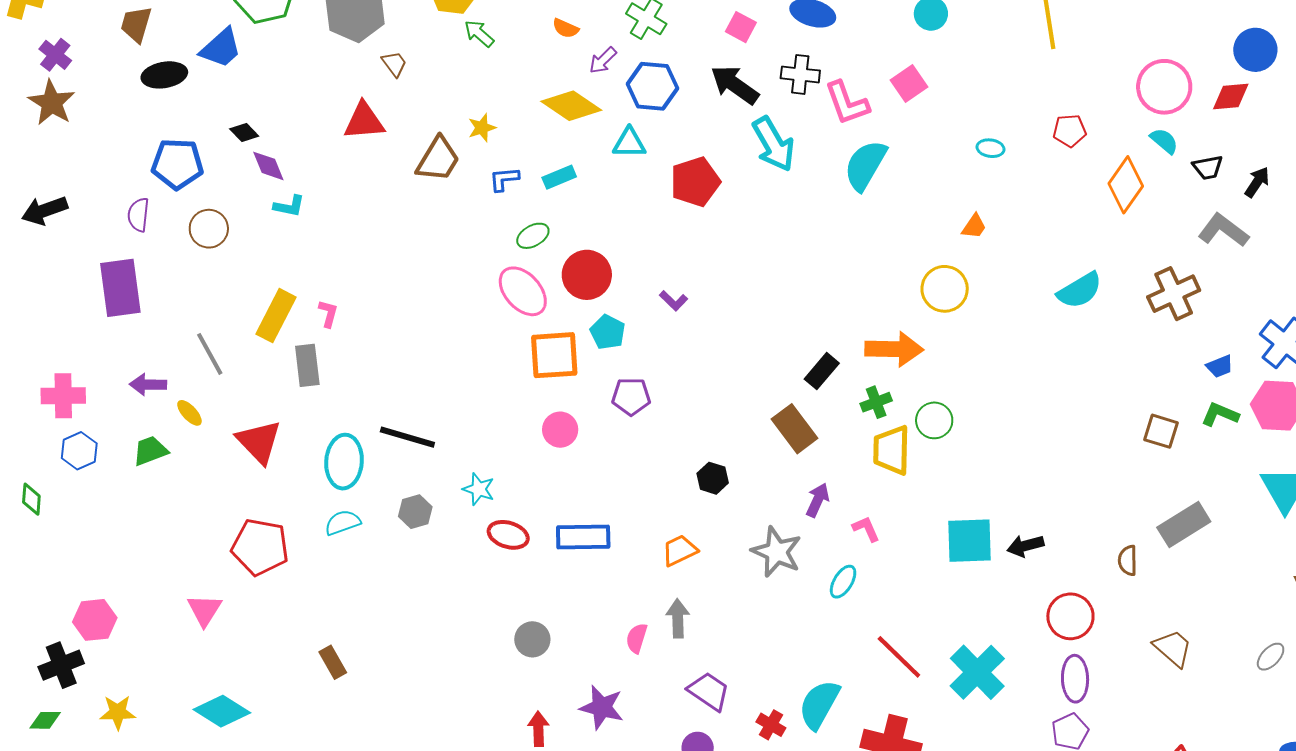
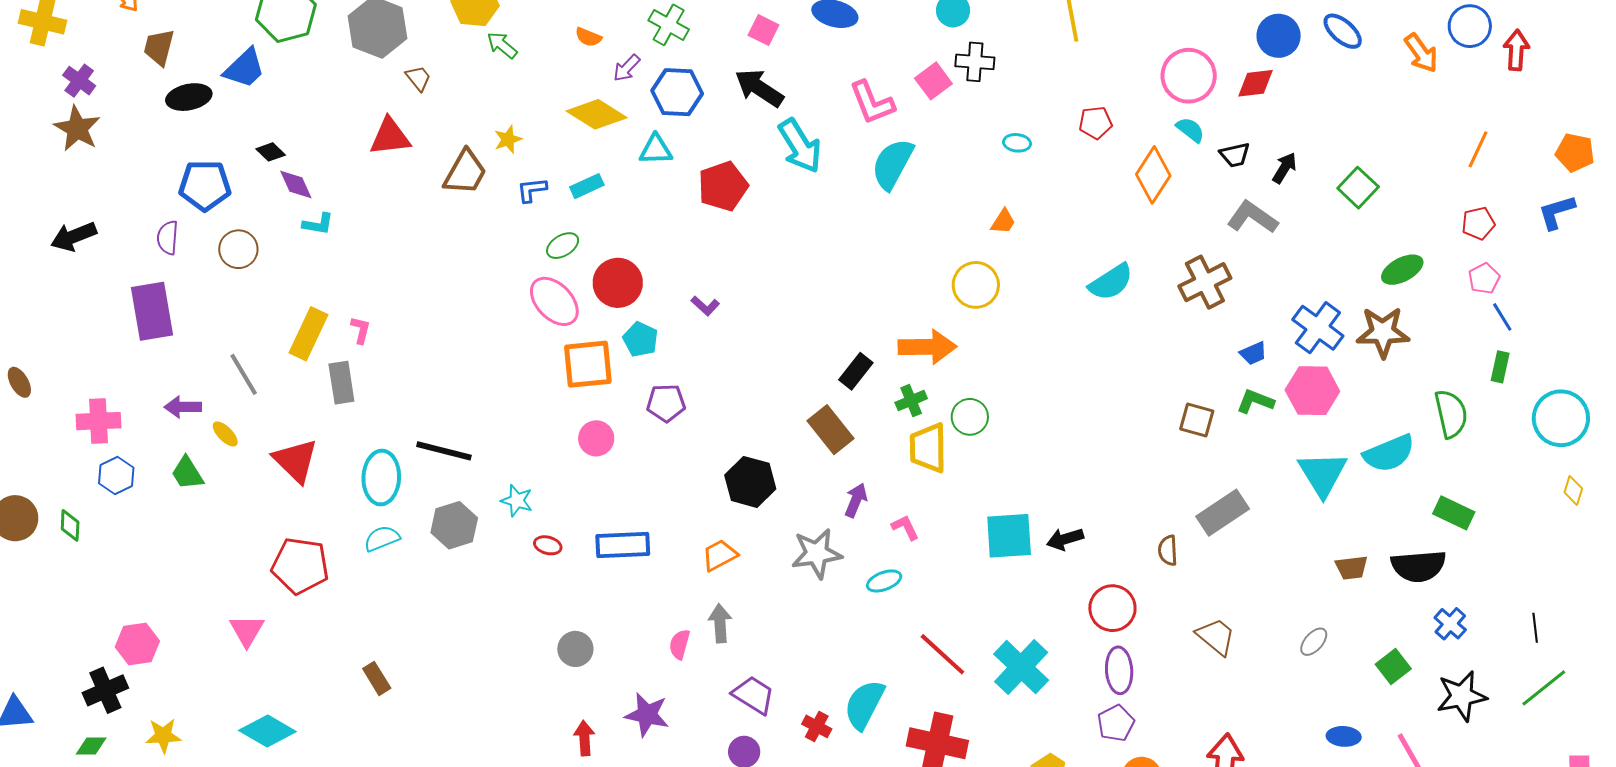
black cross: (800, 74) -> (975, 62), moved
green trapezoid: (150, 451) -> (187, 473), turned -99
black hexagon: (713, 478) -> (750, 482), size x1.6
gray hexagon: (415, 512) -> (454, 525), size x1.4
red ellipse: (508, 535) -> (548, 545), size x0.7
gray star: (777, 552) -> (817, 553), turned -30
cyan ellipse: (843, 582) -> (884, 581), turned 40

